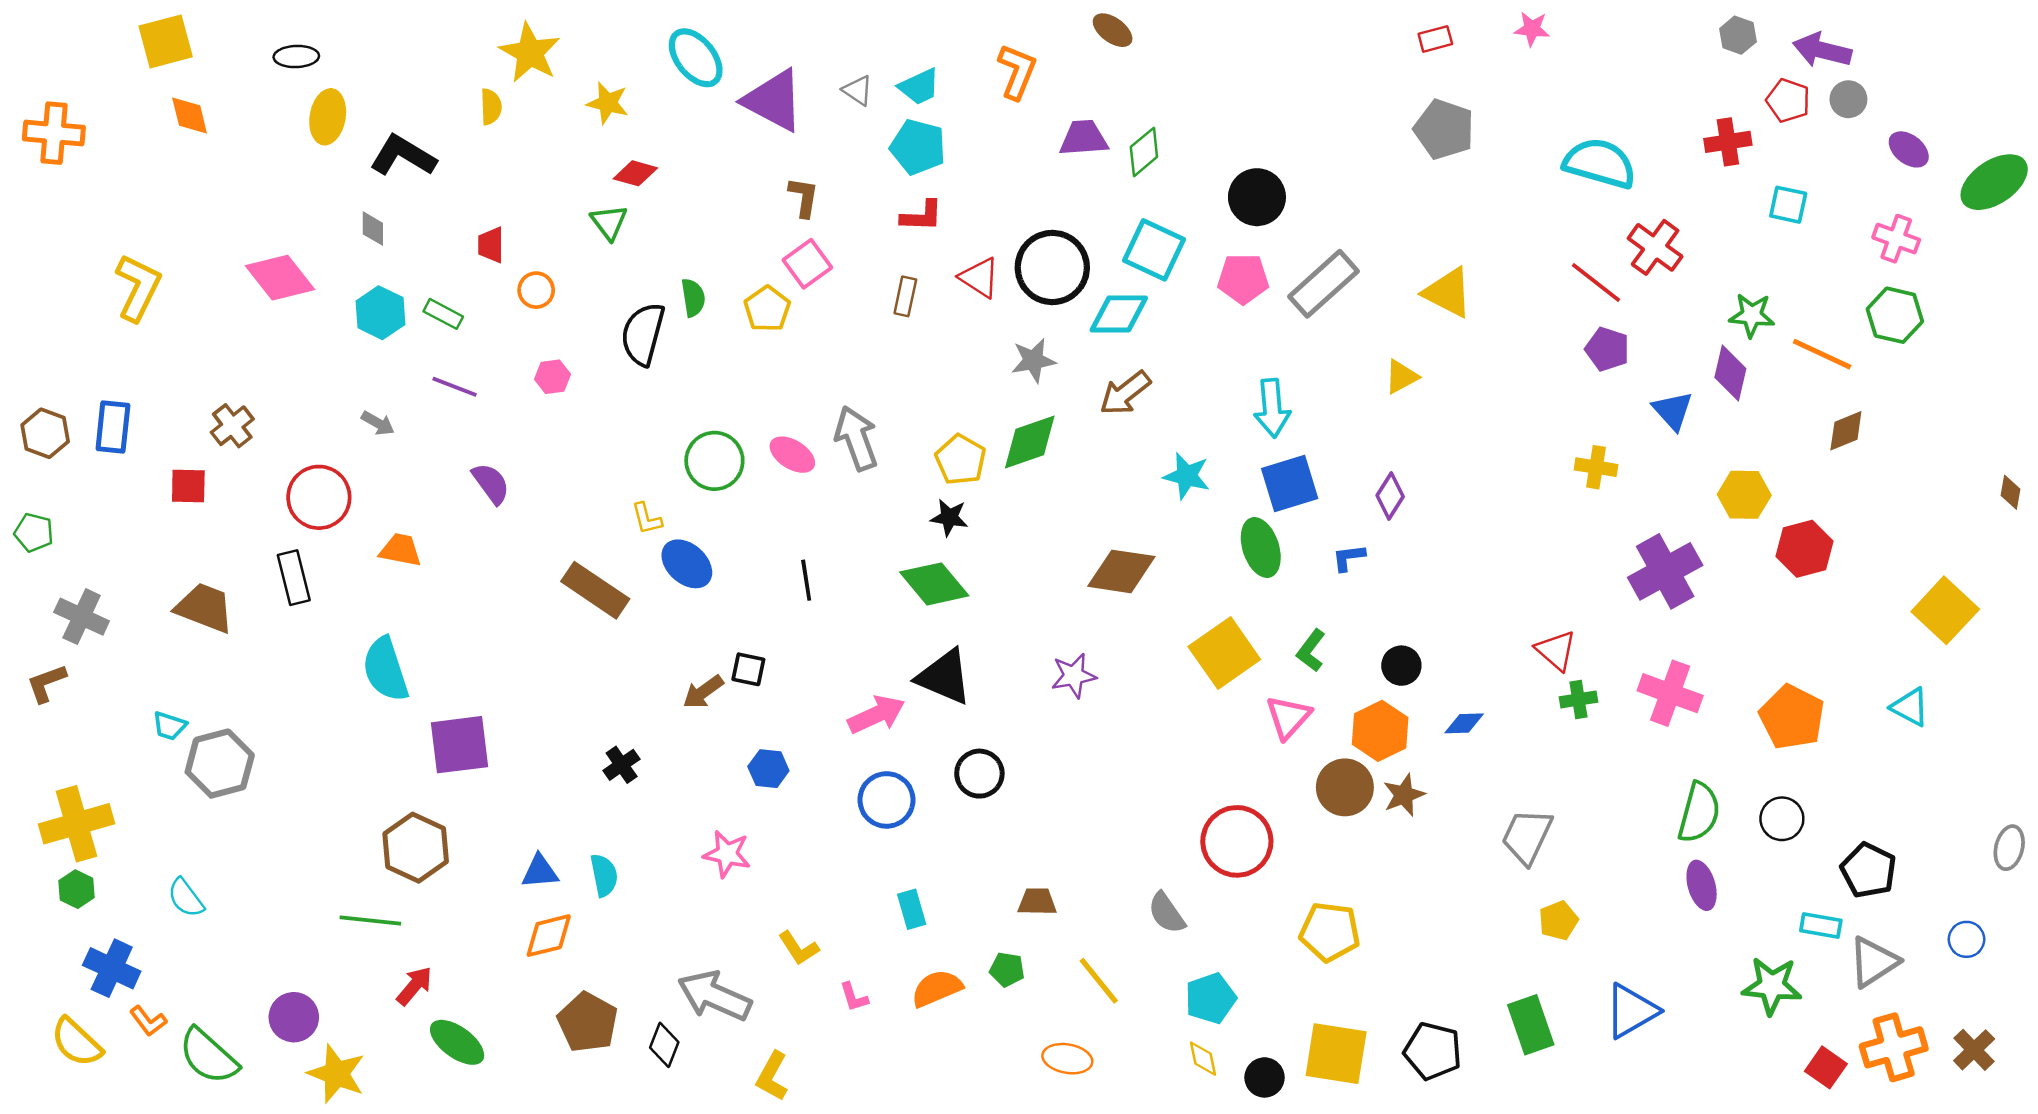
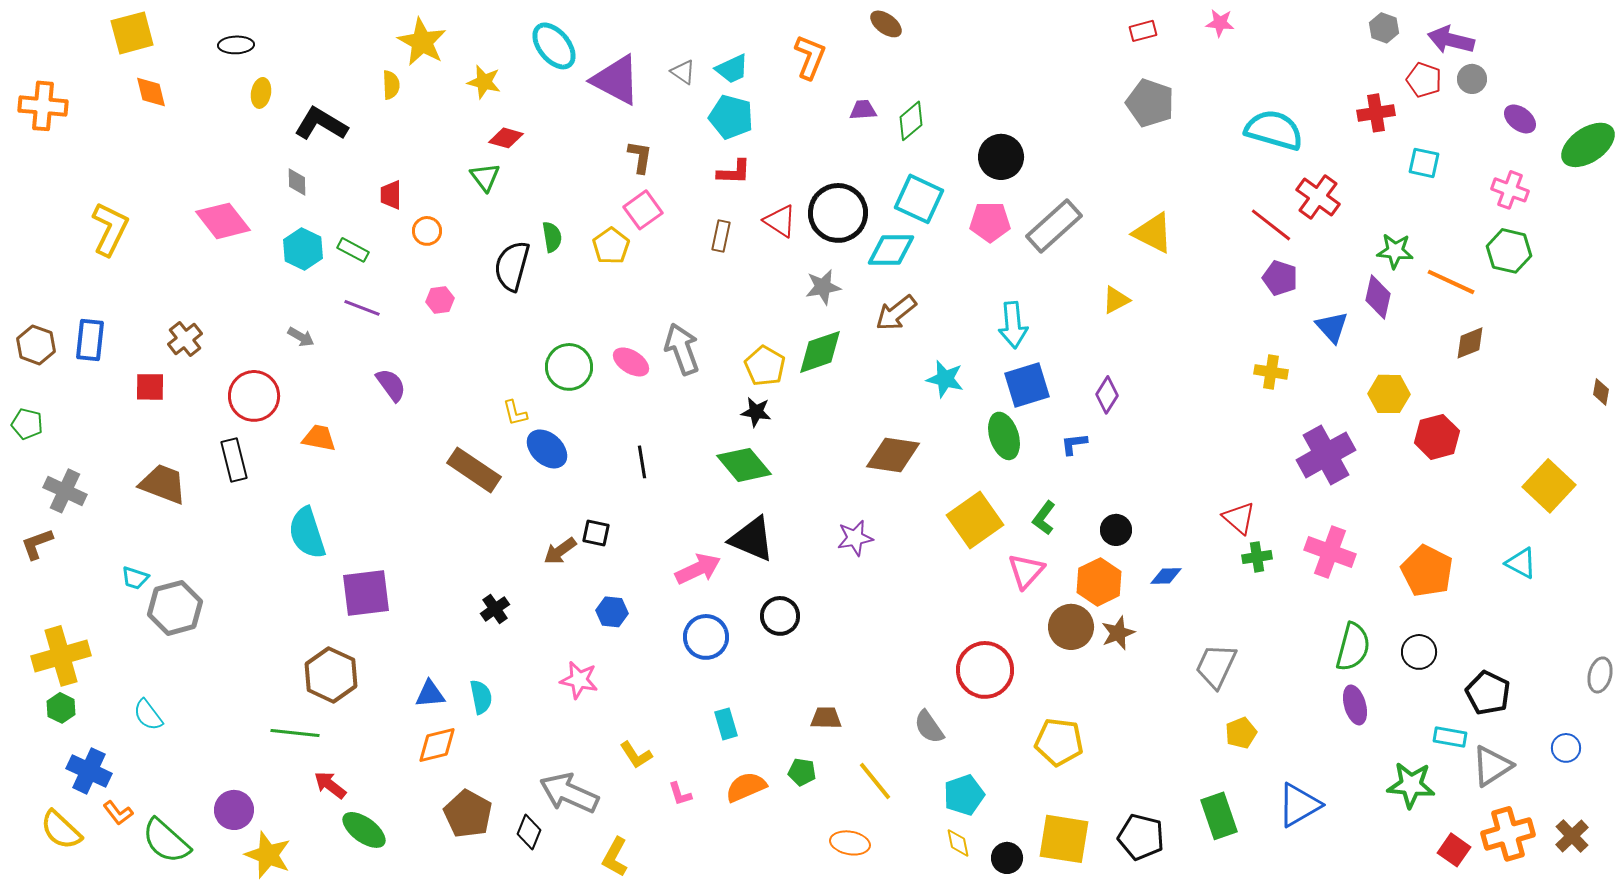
yellow ellipse: (328, 117) -> (261, 93), size x0.7
purple trapezoid: (1084, 138) -> (863, 110), size x0.7
red arrow: (414, 986) -> (330, 785), turned -92

